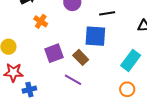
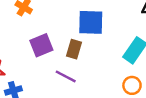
brown rectangle: (81, 57) -> (74, 49), turned 63

